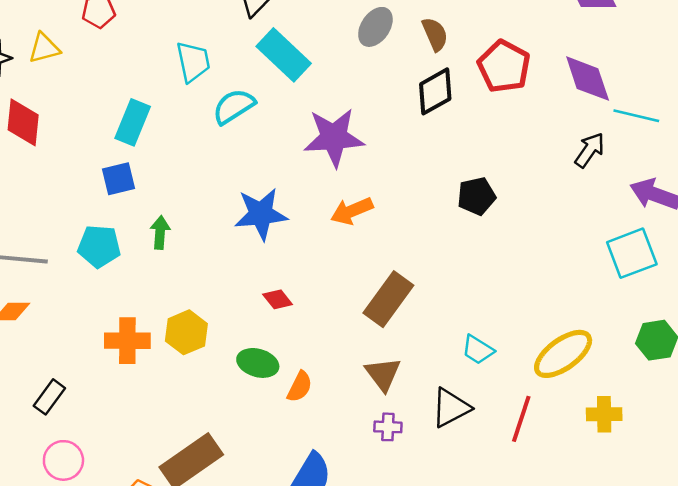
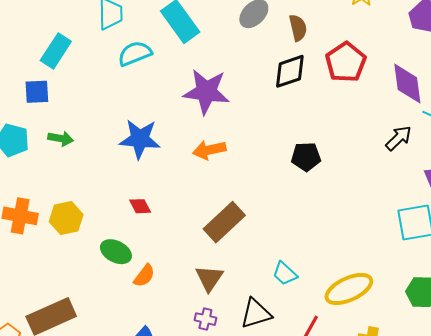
green arrow: (160, 232) -> (61, 139), turned 85

